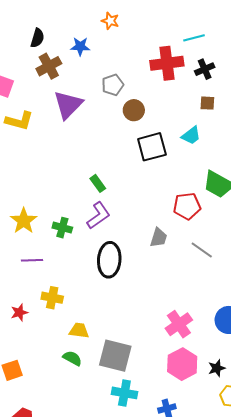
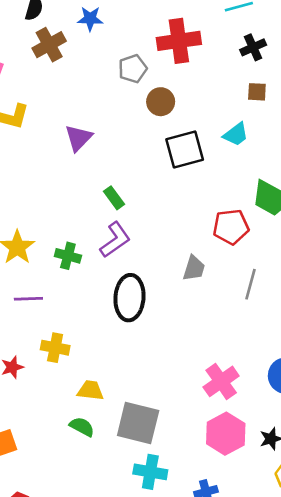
red cross: (167, 63) -> (179, 41), moved
purple triangle: (68, 105) -> (78, 138), moved, size x0.7
gray line: (202, 250) -> (251, 284), turned 70

